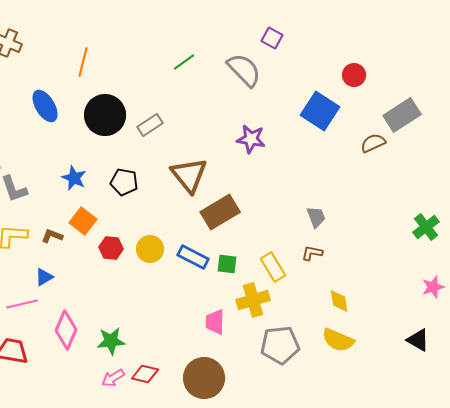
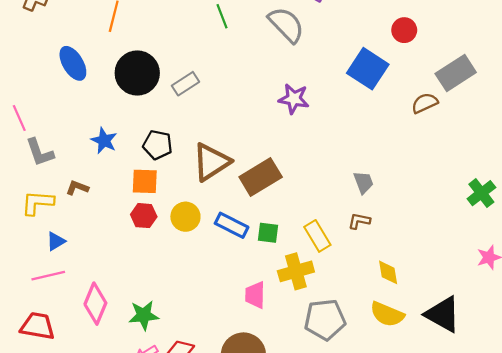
green line: (184, 62) -> (222, 16), turned -75
brown triangle: (189, 175) -> (211, 162), moved, turned 36
orange square: (83, 221) -> (145, 181), moved, turned -36
brown L-shape: (52, 236) -> (77, 188), moved
blue triangle: (44, 277) -> (56, 241), moved
black triangle: (418, 340) -> (443, 314), moved, size x1.5

